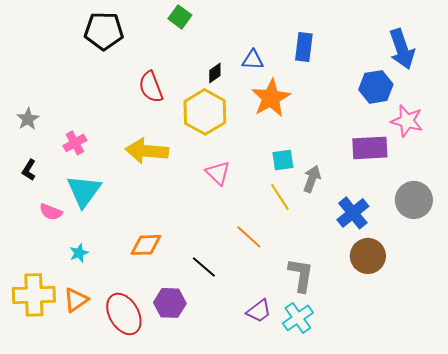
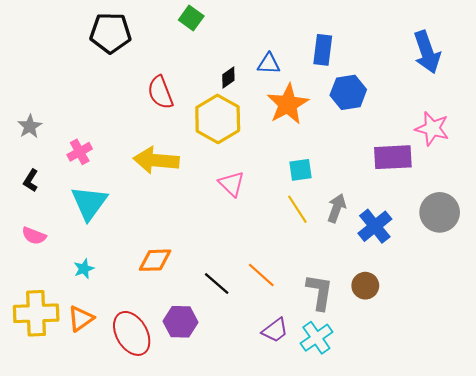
blue hexagon: (376, 87) -> (348, 92), moved
gray arrow: (312, 179) -> (337, 208), moved
pink semicircle: (51, 212) -> (34, 236), moved
orange line: (249, 237) -> (261, 275), moved
brown circle: (368, 256) -> (365, 286), moved, size x0.7

